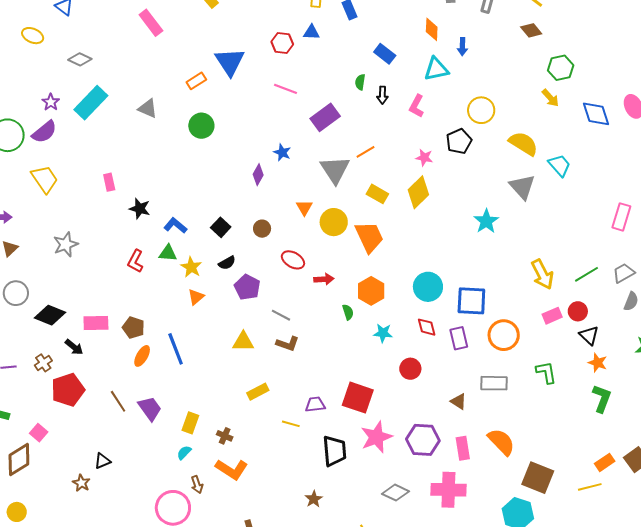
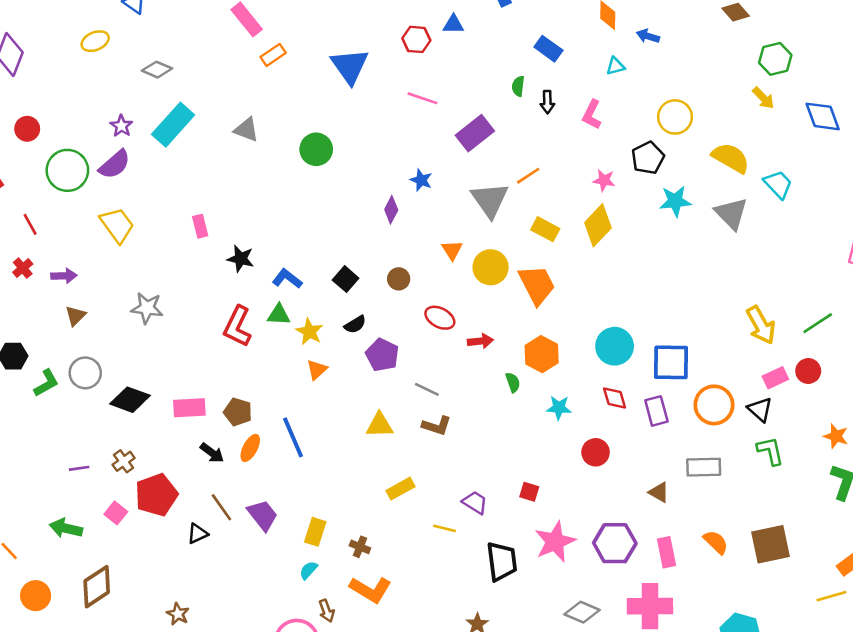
yellow ellipse: (33, 36) -> (95, 41), turned -45
blue arrow: (462, 47) -> (648, 36), turned 108
cyan triangle: (436, 69) -> (615, 66), size x0.6
orange rectangle: (196, 81) -> (273, 55), moved
cyan star: (486, 221) -> (675, 201), moved, turned 30
gray star: (66, 244) -> (147, 308), turned 30
red L-shape: (135, 261) -> (237, 326), size x1.4
black triangle: (589, 335) -> (760, 409), moved
black arrow: (74, 347) -> (212, 453), moved
red square: (358, 398) -> (529, 492), size x0.5
purple trapezoid: (315, 404) -> (475, 503), turned 40
pink square: (39, 433) -> (116, 513), moved
orange semicircle: (501, 442) -> (716, 542), size x0.7
black triangle: (102, 461) -> (198, 534), moved
brown square: (538, 478) -> (770, 544), moved, turned -32

